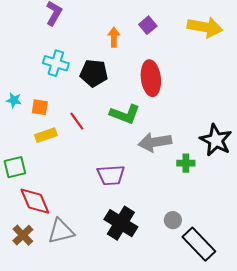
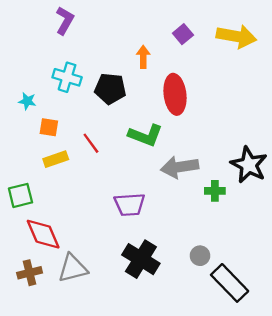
purple square: (148, 25) -> (183, 34), moved
orange arrow: (114, 37) -> (143, 57), moved
cyan star: (14, 100) -> (27, 101), moved
brown cross: (23, 235) -> (30, 273), turned 30

